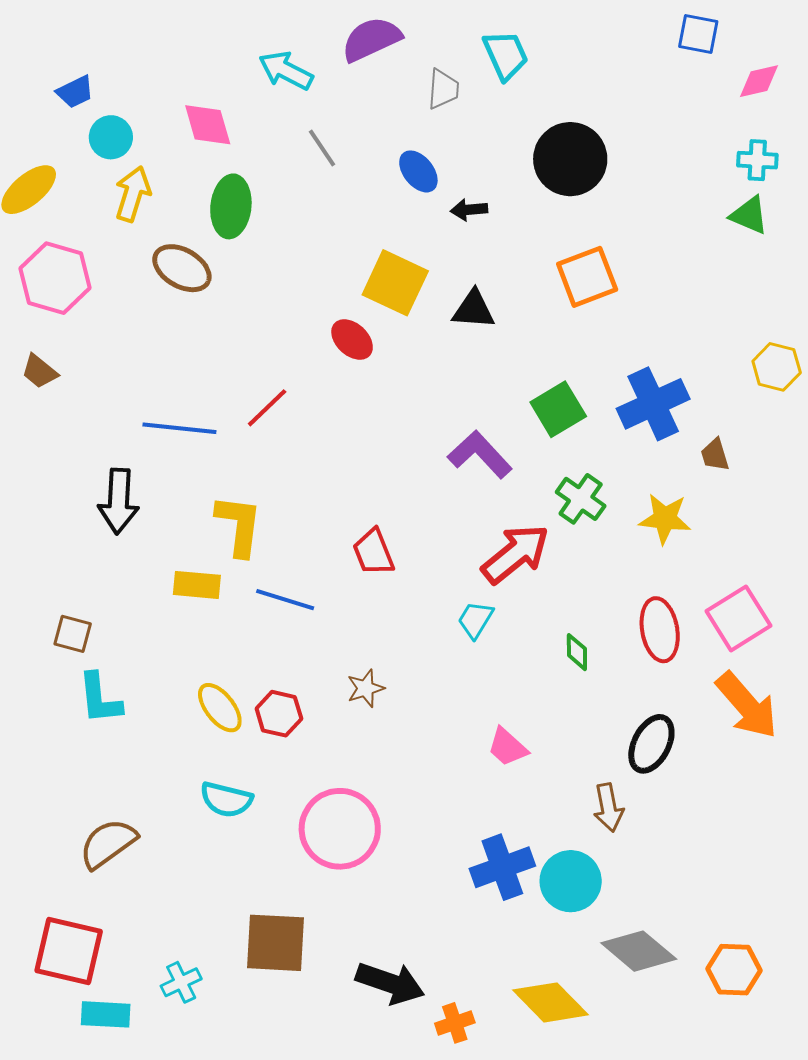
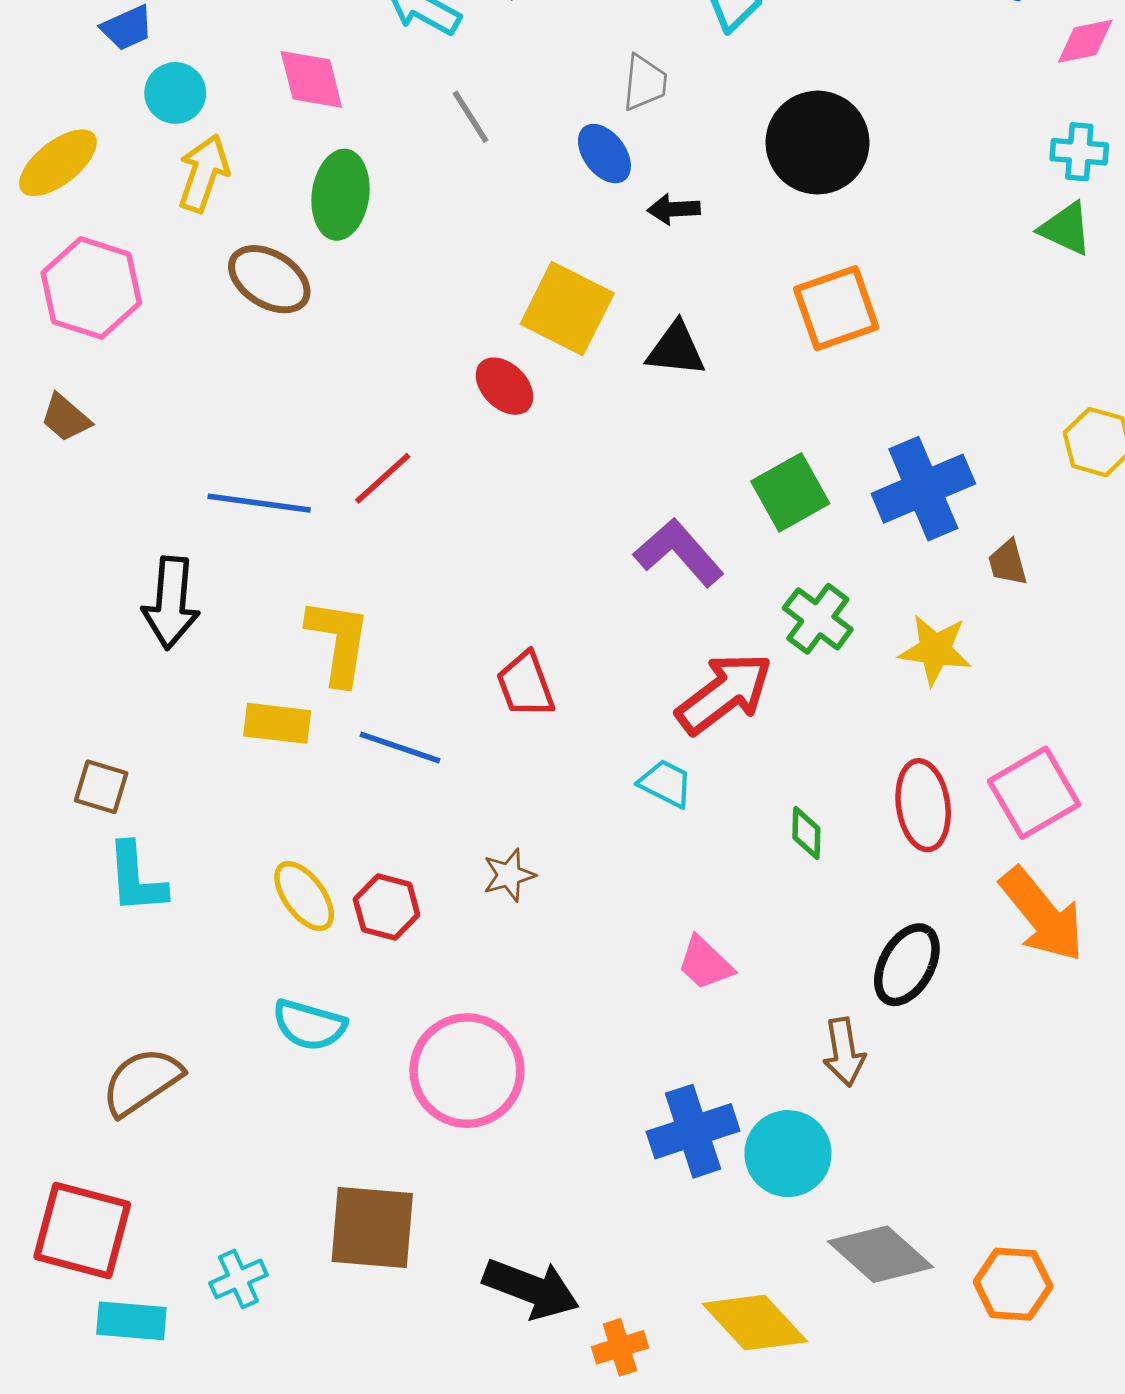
gray trapezoid: (443, 89) -> (645, 83), moved
cyan trapezoid: (475, 620) -> (666, 783), turned 84

